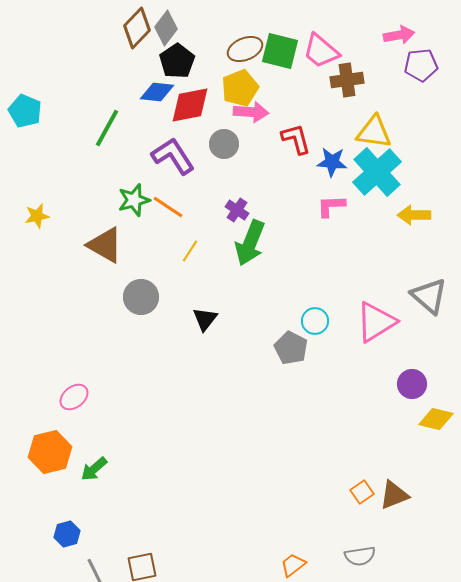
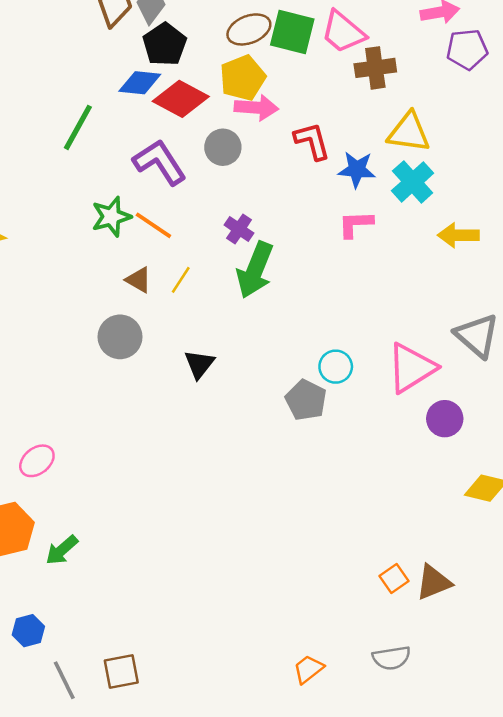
red diamond: (190, 105) -> (181, 99), turned 39
cyan cross: (377, 172) -> (413, 182), size x0.7
brown triangle: (105, 245) -> (139, 280), moved, size x0.6
purple circle: (412, 384) -> (445, 419), moved

